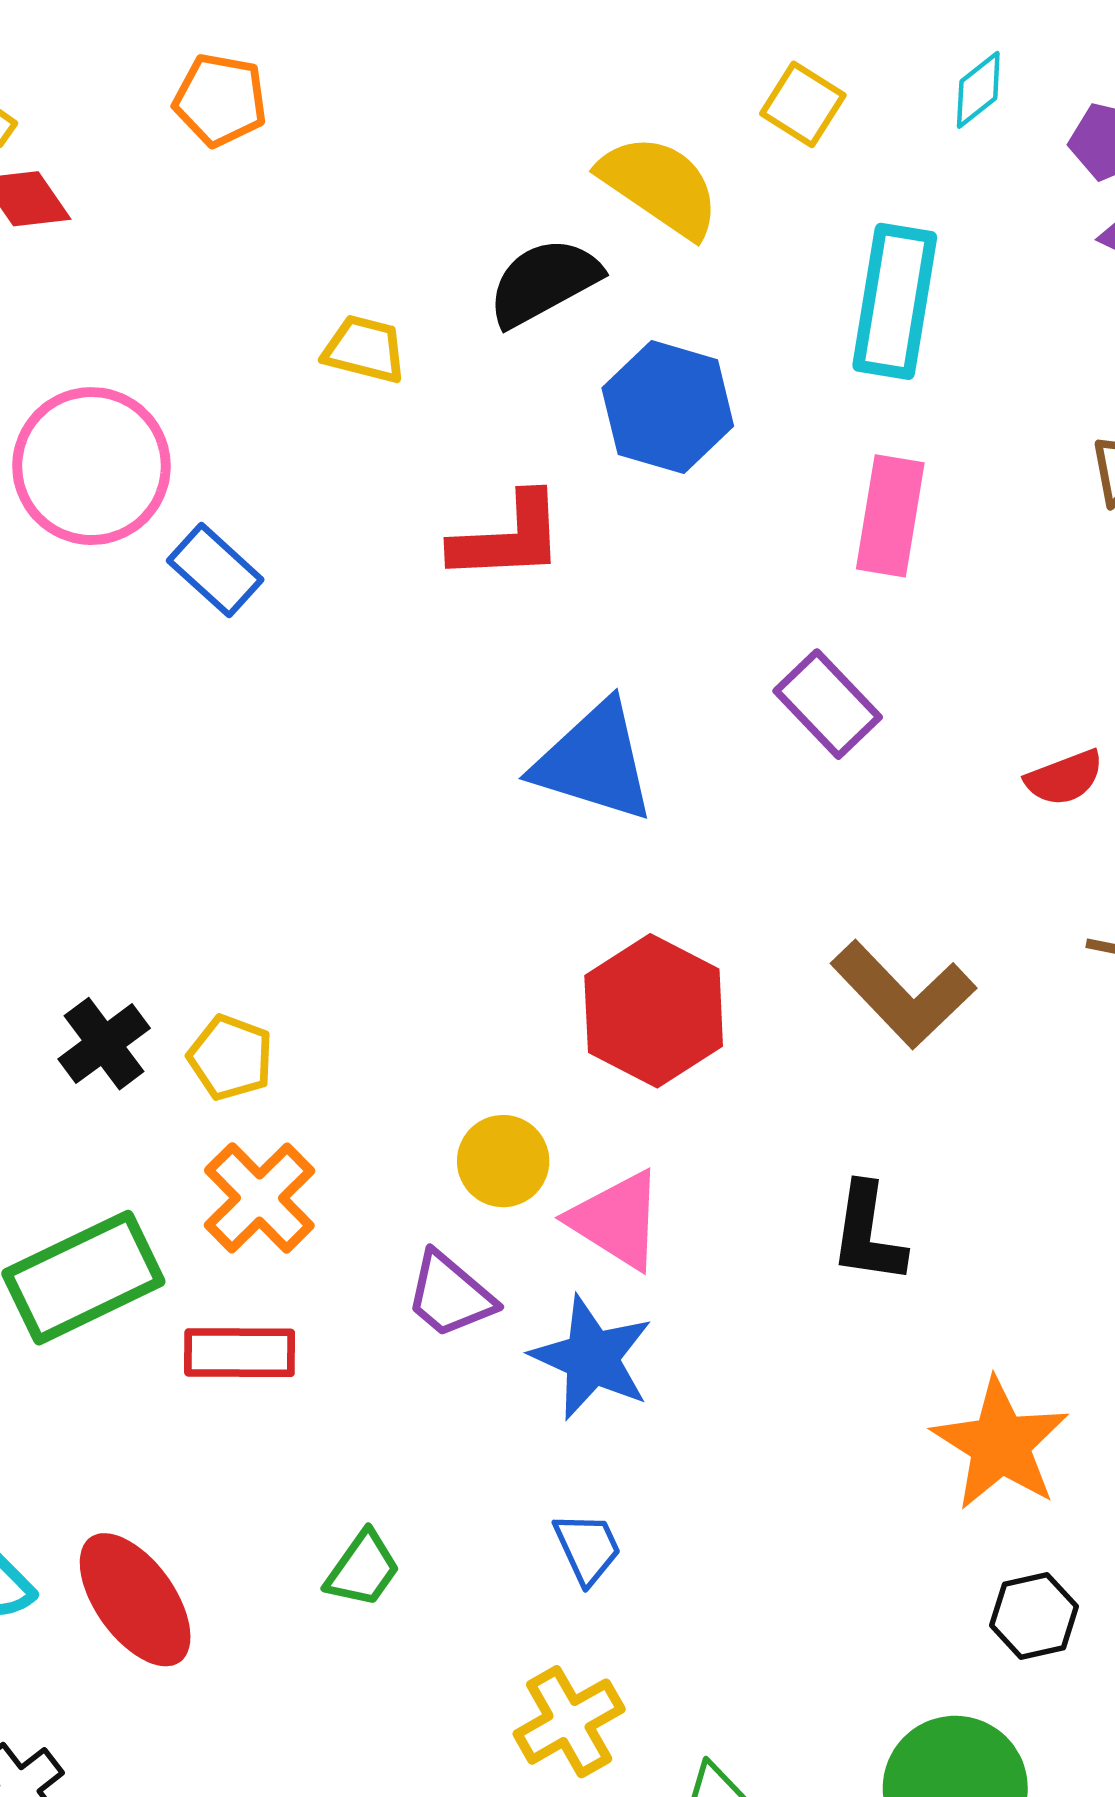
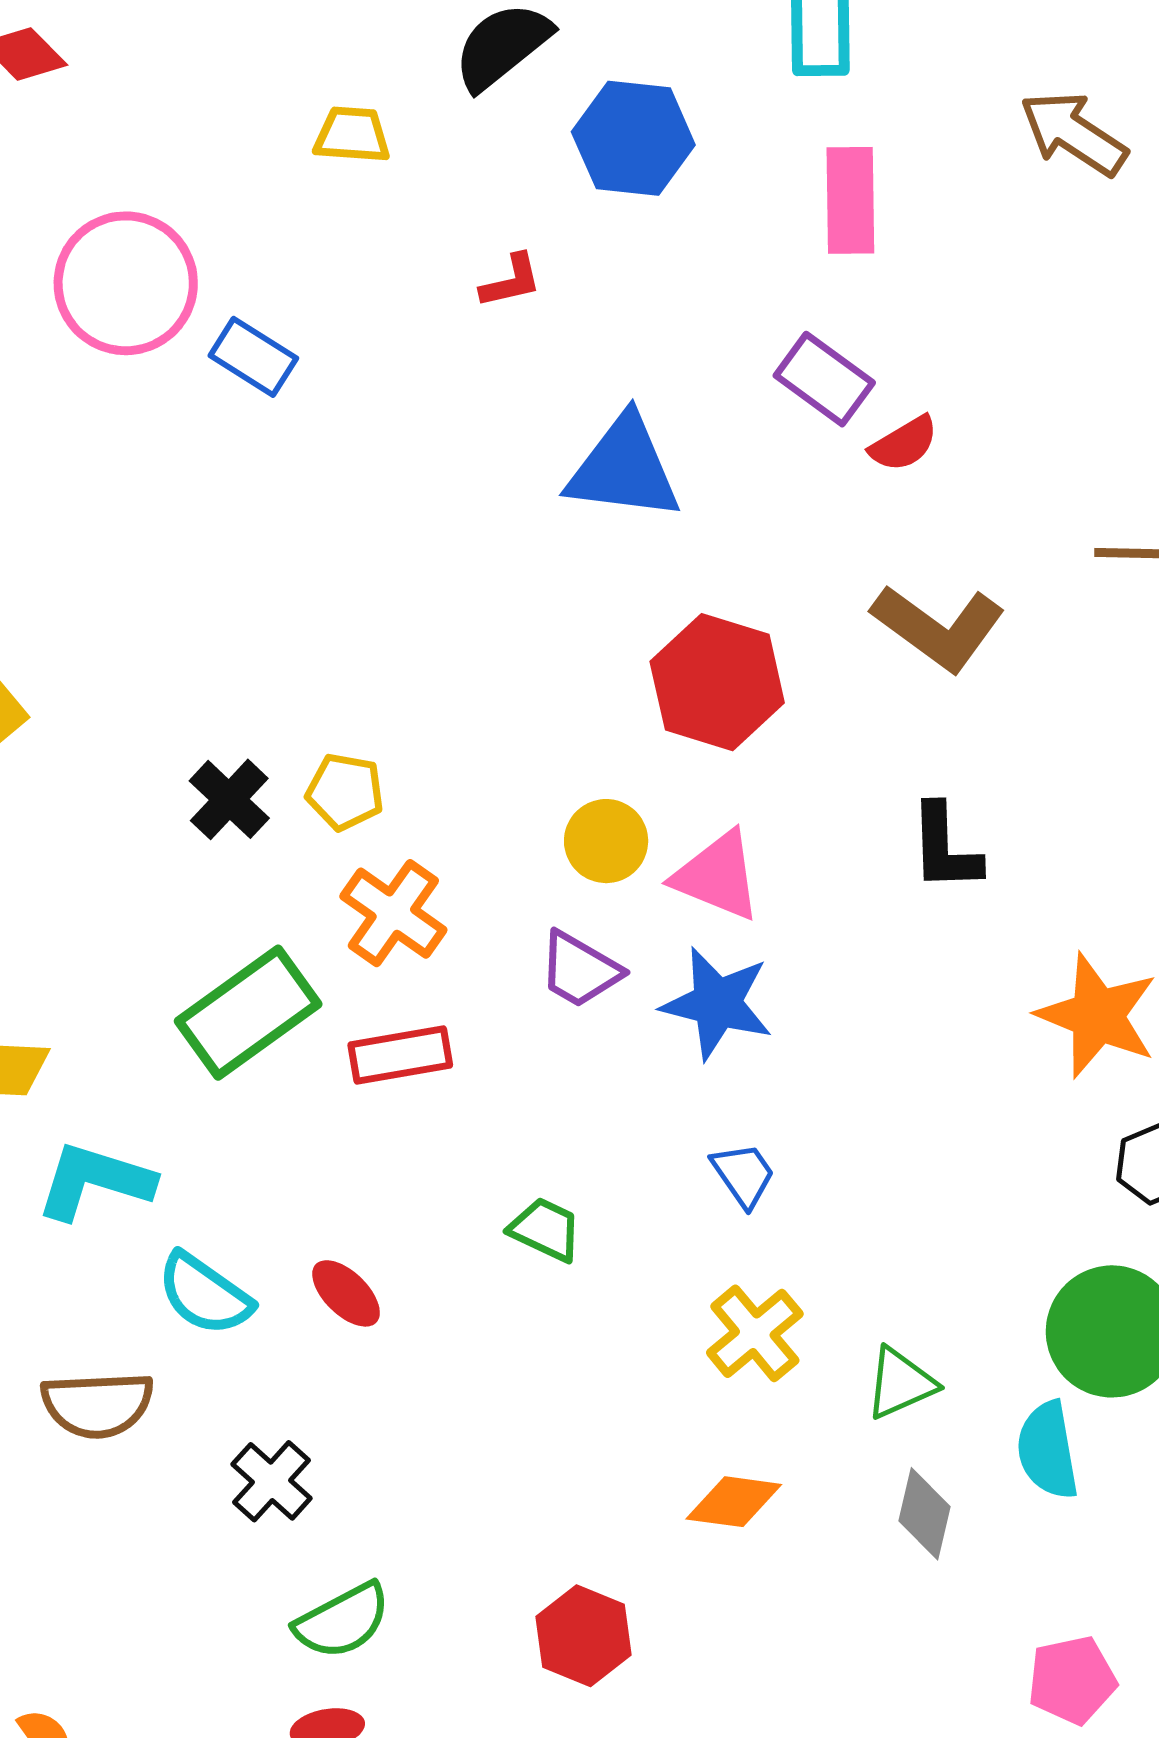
red L-shape: (508, 538) -> (511, 281), size x0.6
red semicircle: (1064, 778) -> (904, 444), moved
green trapezoid: (363, 1569) -> (545, 1230), turned -90
red ellipse: (135, 1600) -> (346, 1293), size x0.6

